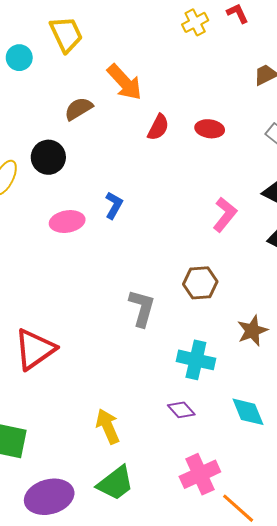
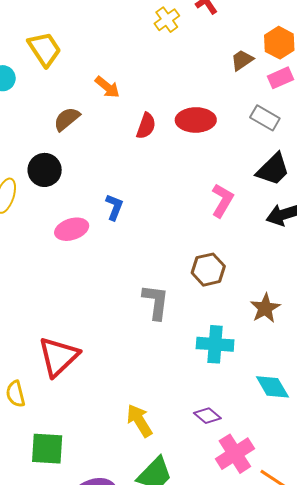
orange arrow: (125, 82) -> (107, 87), size x0.7
red ellipse: (210, 129) -> (196, 120), size x1.4
purple diamond: (181, 410) -> (207, 416), moved

